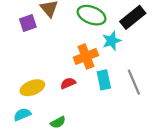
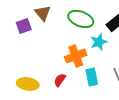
red semicircle: (68, 83) -> (60, 80), turned -32
yellow ellipse: (32, 88) -> (28, 84), turned 30

